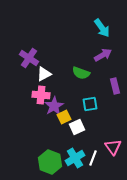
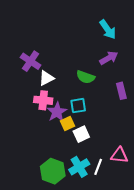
cyan square: (90, 104) -> (78, 106), moved
pink triangle: (113, 147) -> (119, 155), turned -48

